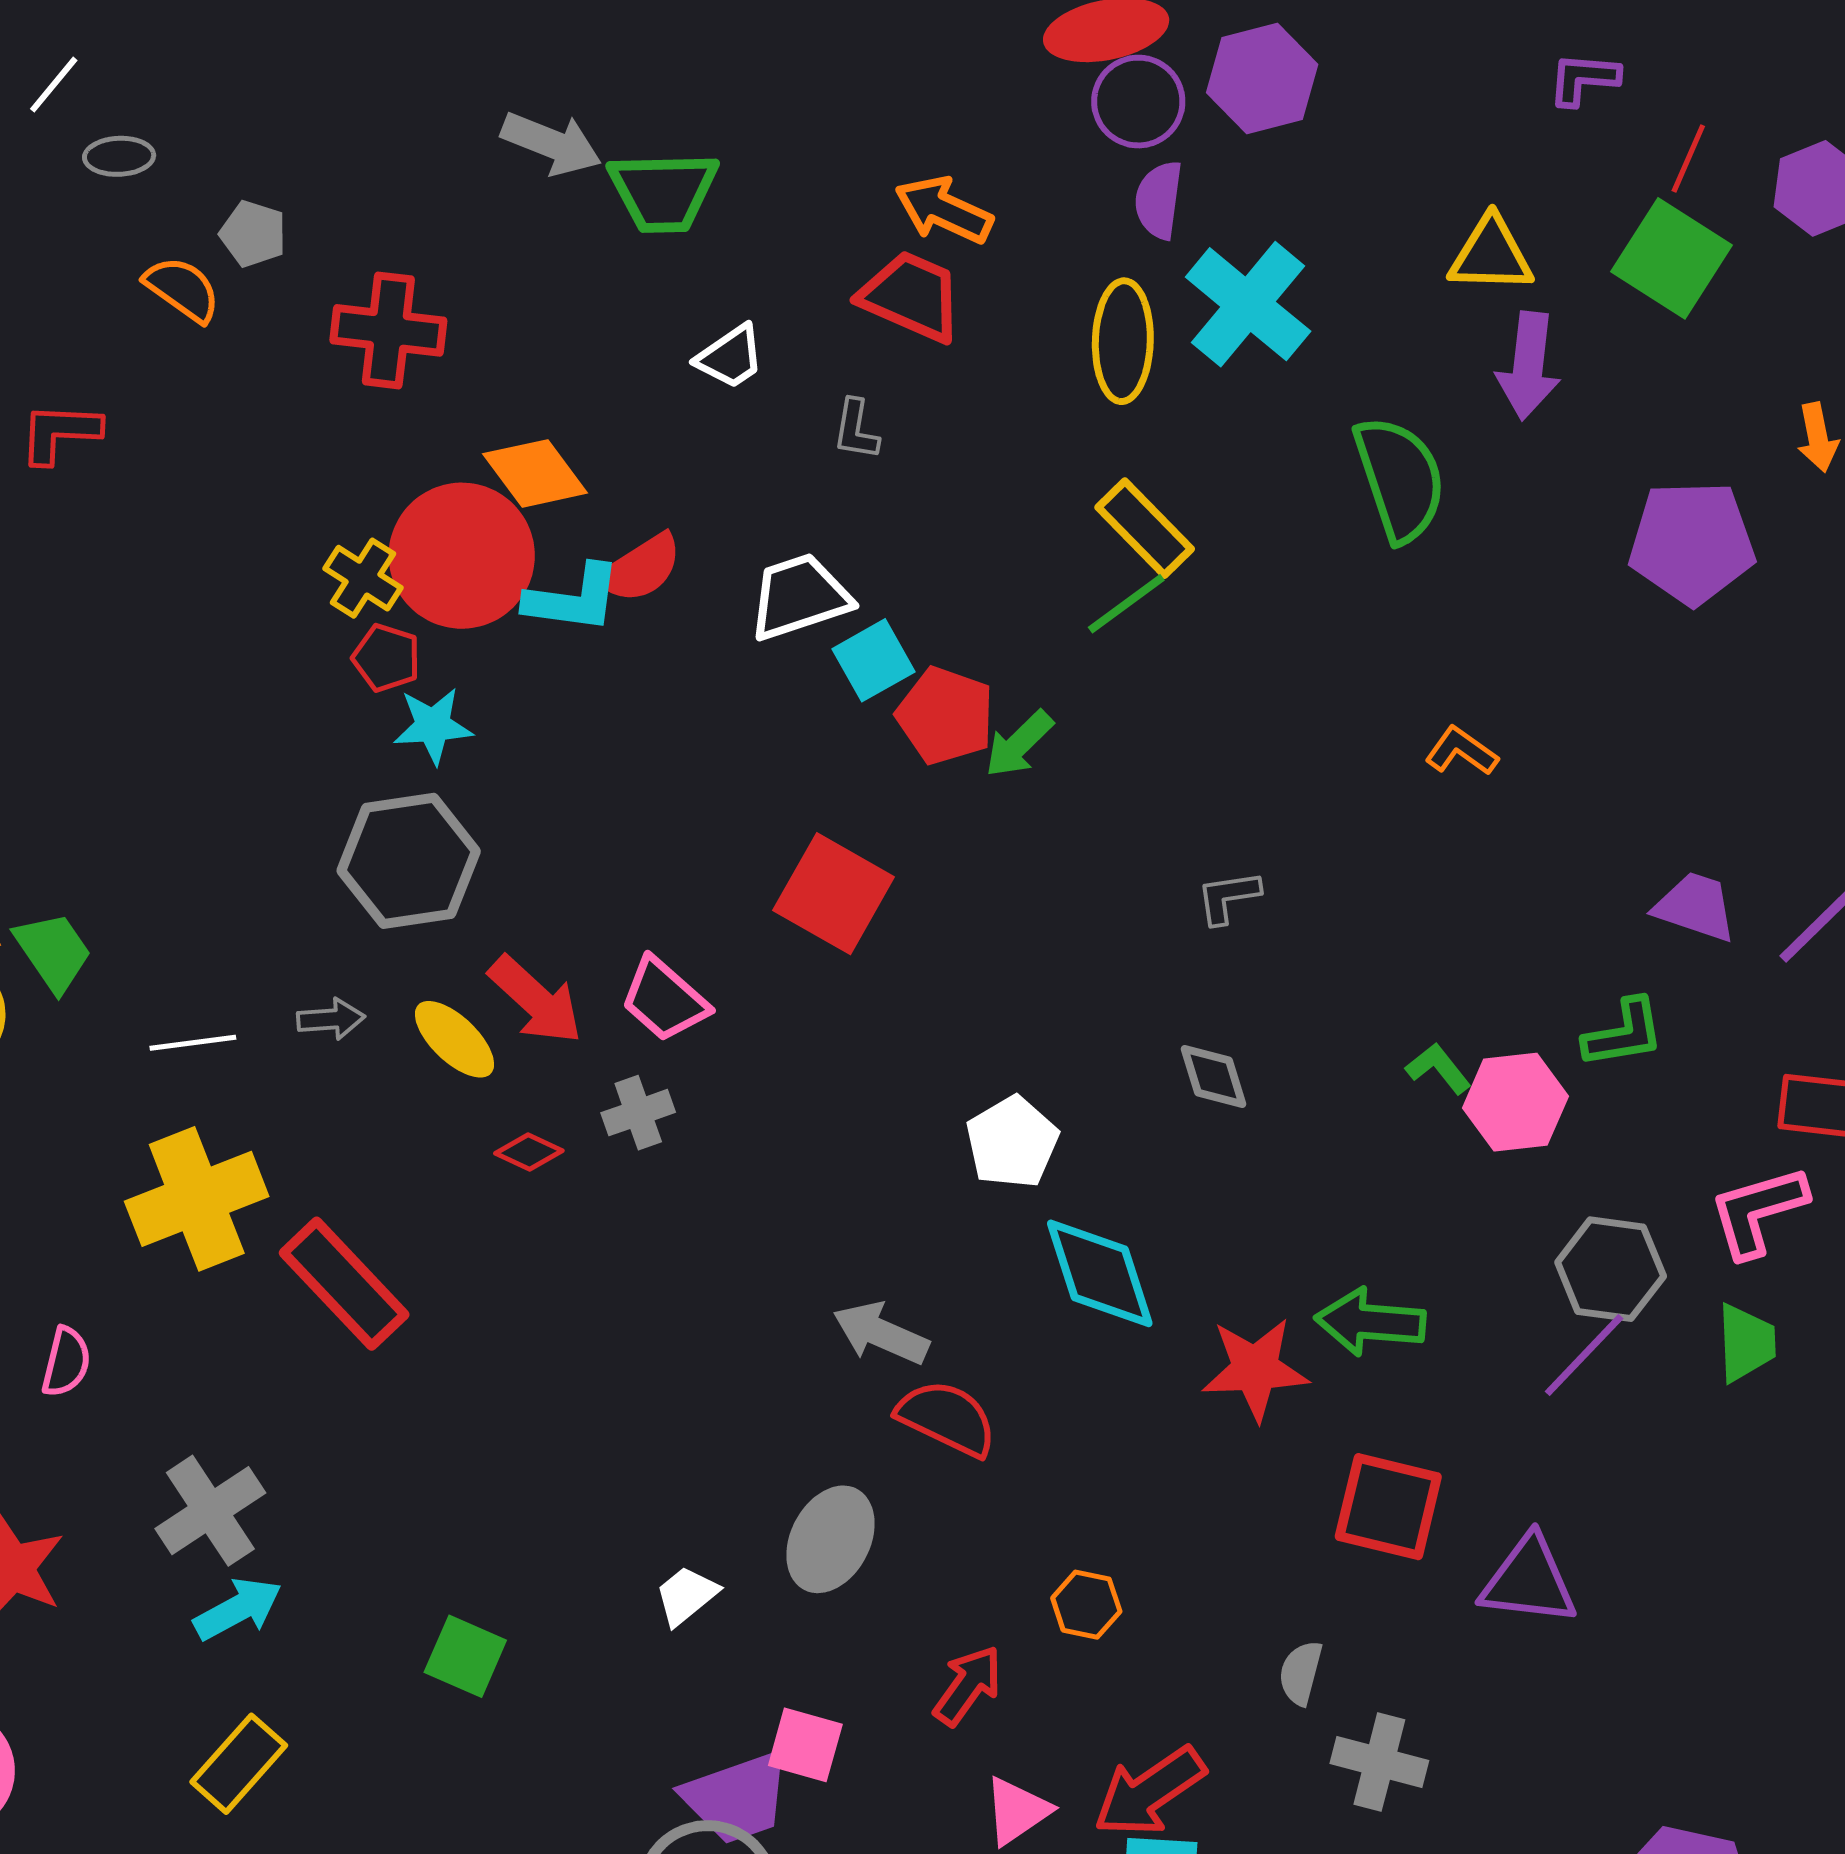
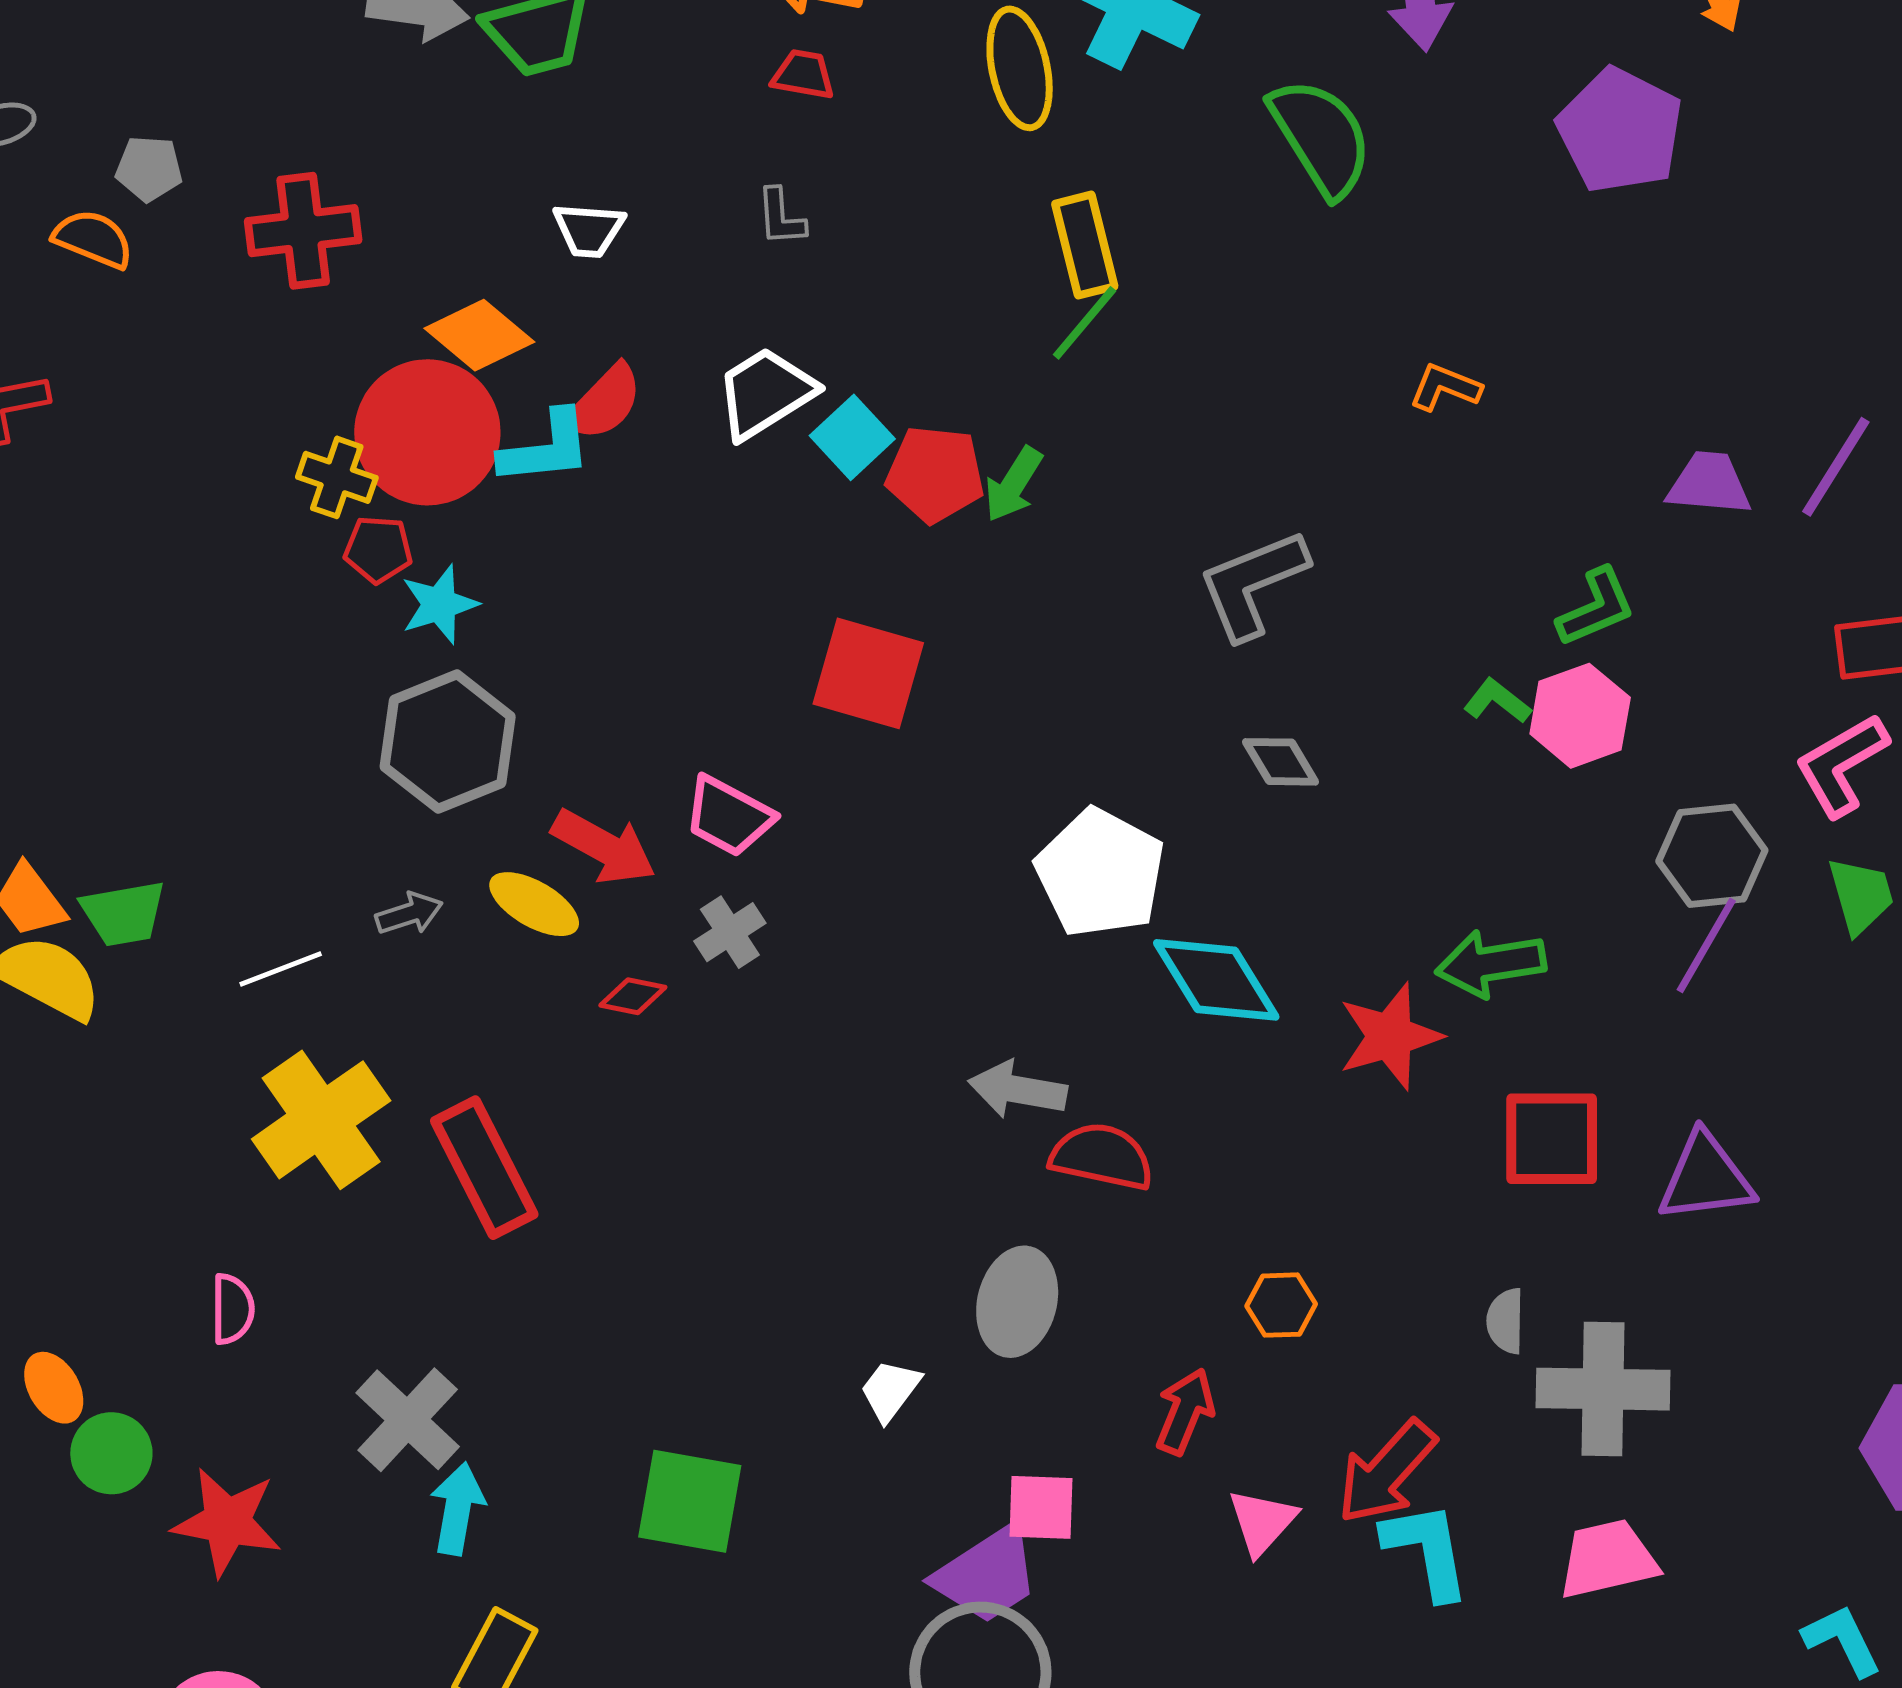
red trapezoid: (911, 296) -> (803, 75), size x0.6
white trapezoid: (730, 357) -> (589, 230), moved, turned 52
yellow rectangle: (1145, 528) -> (1085, 245), turned 44
purple pentagon: (1692, 543) -> (1620, 130), turned -30
gray L-shape: (1228, 897) -> (1253, 584), size x1.8
green trapezoid: (53, 952) -> (123, 913), turned 128
green L-shape: (1624, 1033) -> (1596, 607), moved
white pentagon: (1012, 1142) -> (1100, 873), size x1.4
red rectangle: (344, 1284) -> (484, 1168), turned 30
cyan arrow: (238, 1609) -> (457, 1509), turned -38
green square: (465, 1656) -> (690, 1501), size x1.4
gray cross: (1379, 1762) -> (1603, 1389), size x1.4

